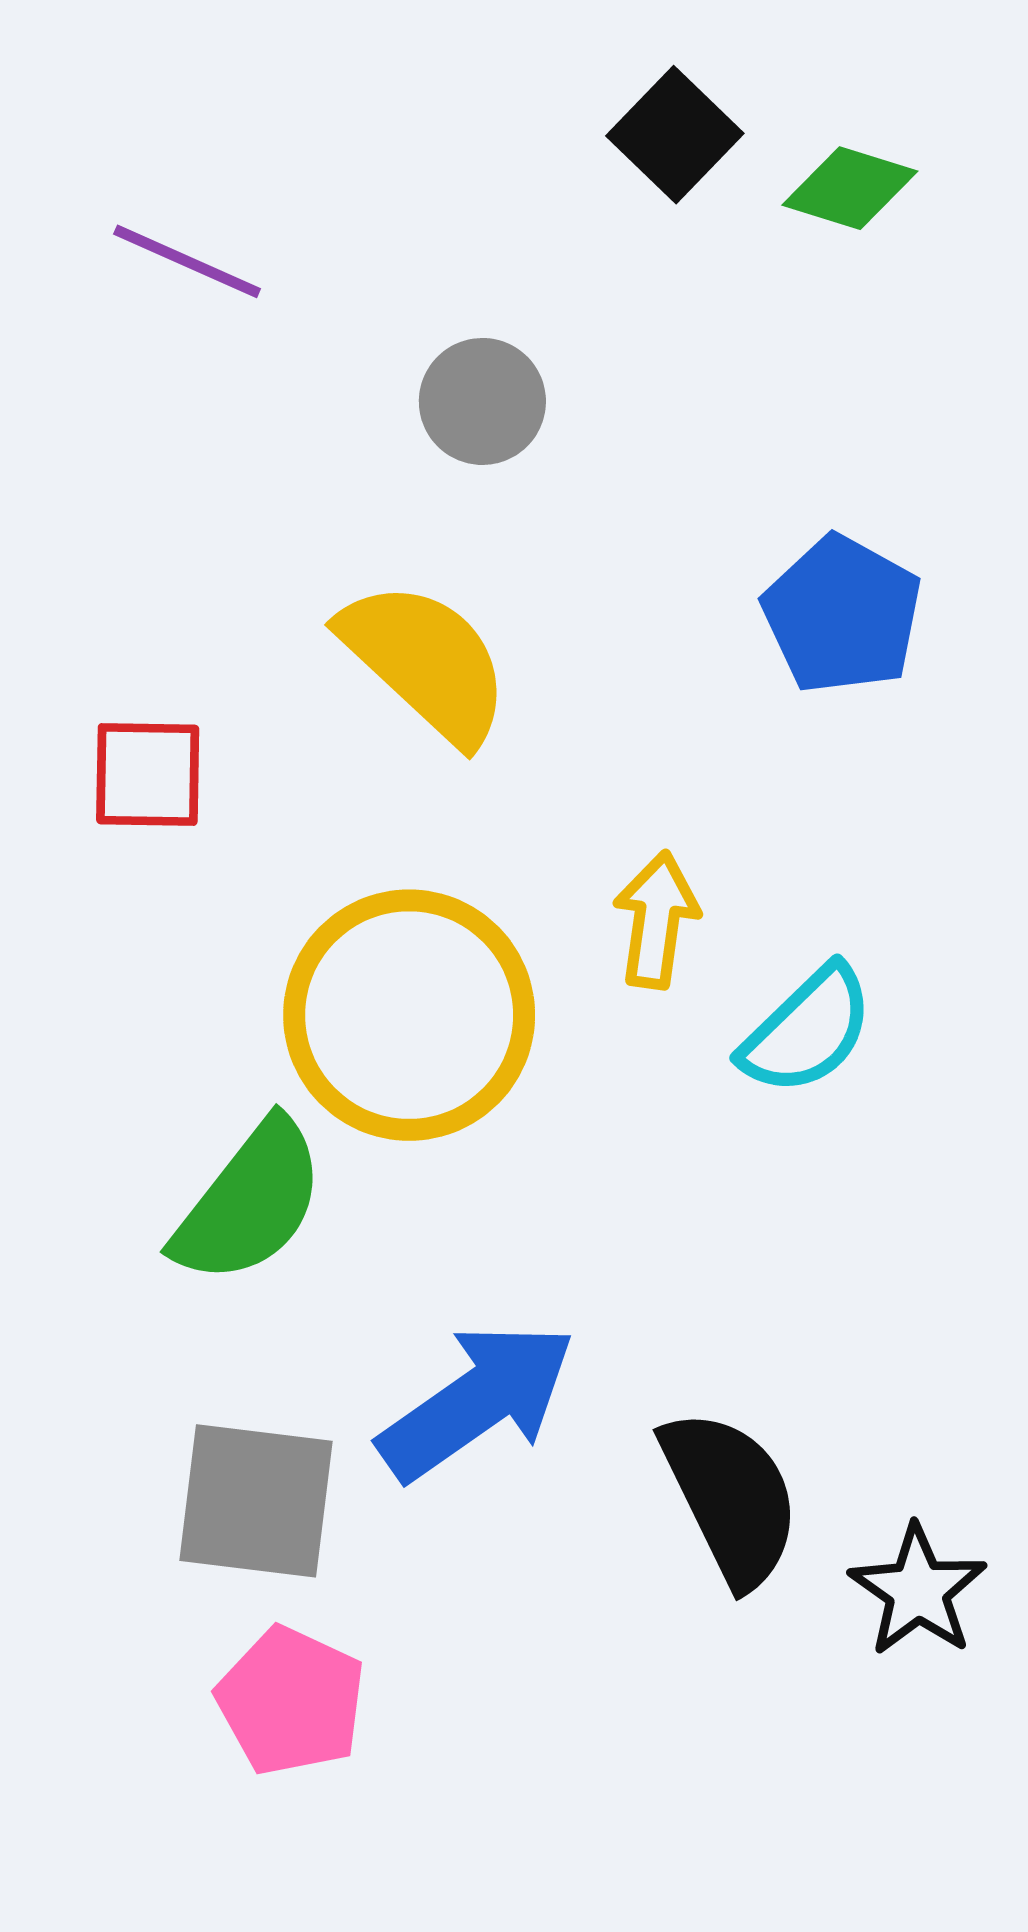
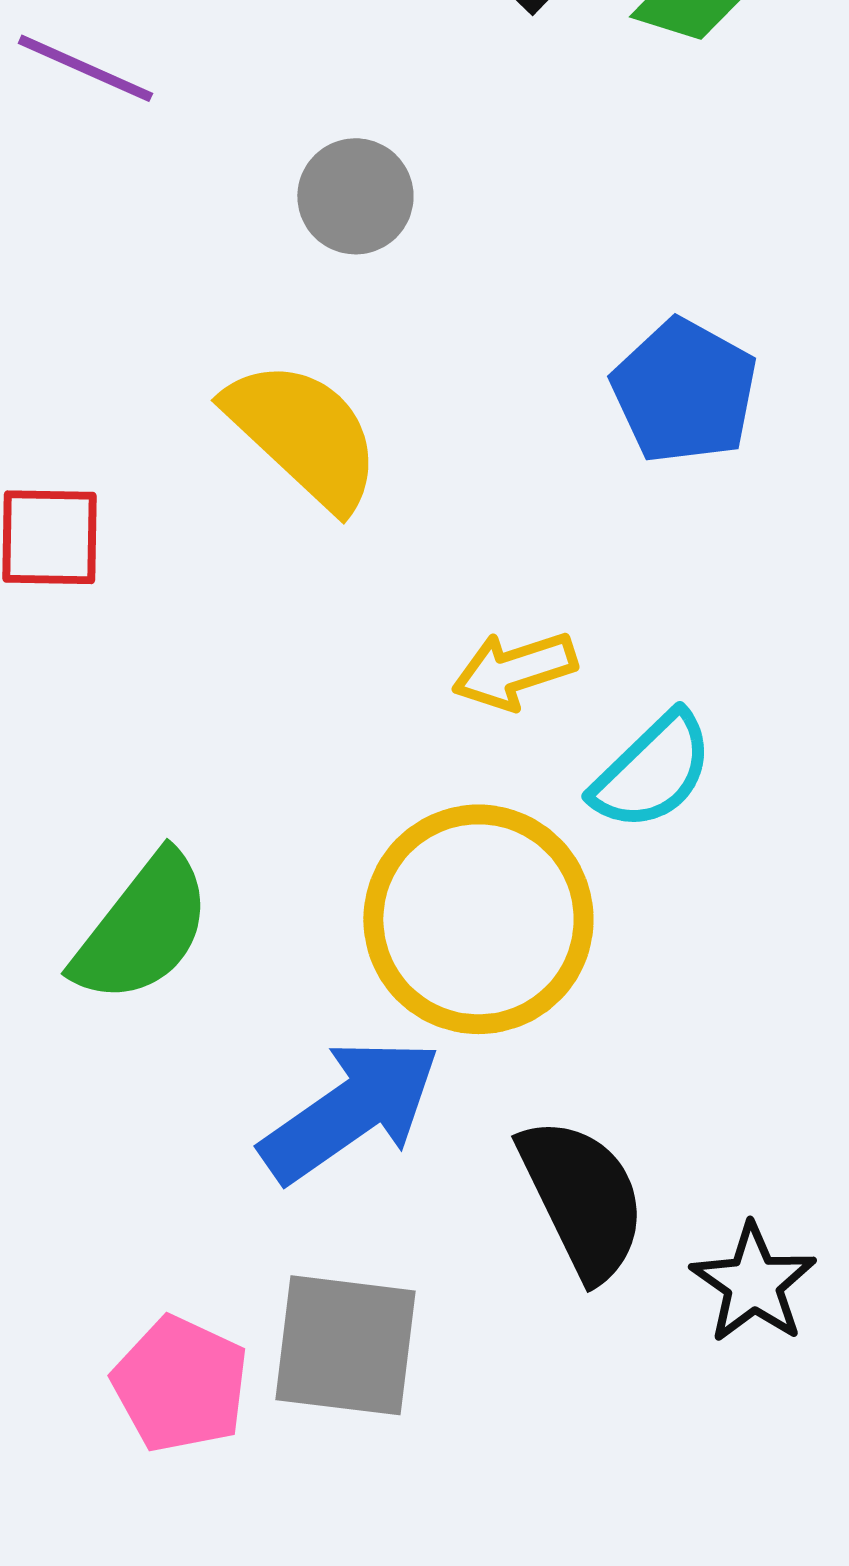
yellow arrow: (656, 920) -> (514, 670), turned -116
yellow circle: (409, 1015) -> (478, 919), moved
gray square: (256, 1501) -> (345, 1345), moved

